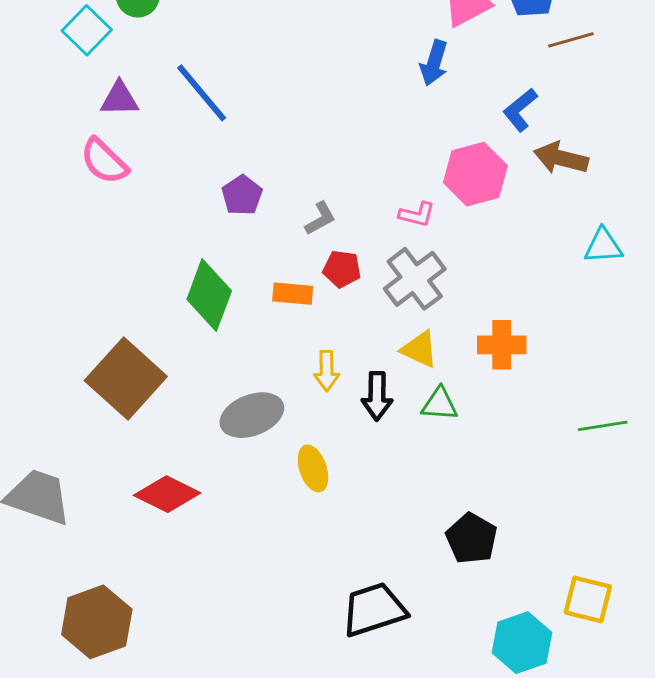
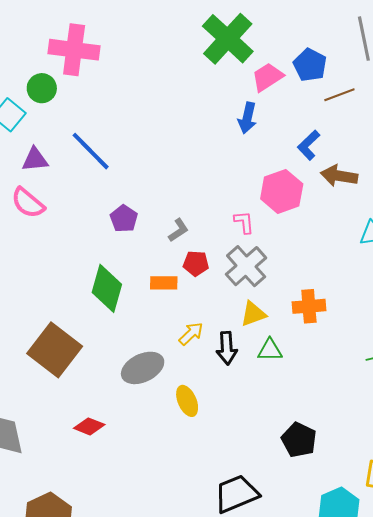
pink L-shape: (417, 215) -> (244, 222), turned -105
yellow triangle: (420, 349) -> (253, 314), turned -40
yellow arrow: (327, 371) -> (191, 334), turned -128
red diamond: (167, 494) -> (89, 426), size x0.7

